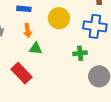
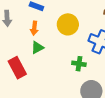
green triangle: (36, 48) -> (37, 48), turned -48

